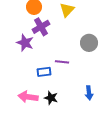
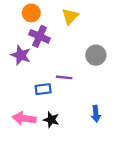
purple cross: (41, 27) -> (40, 36), turned -36

